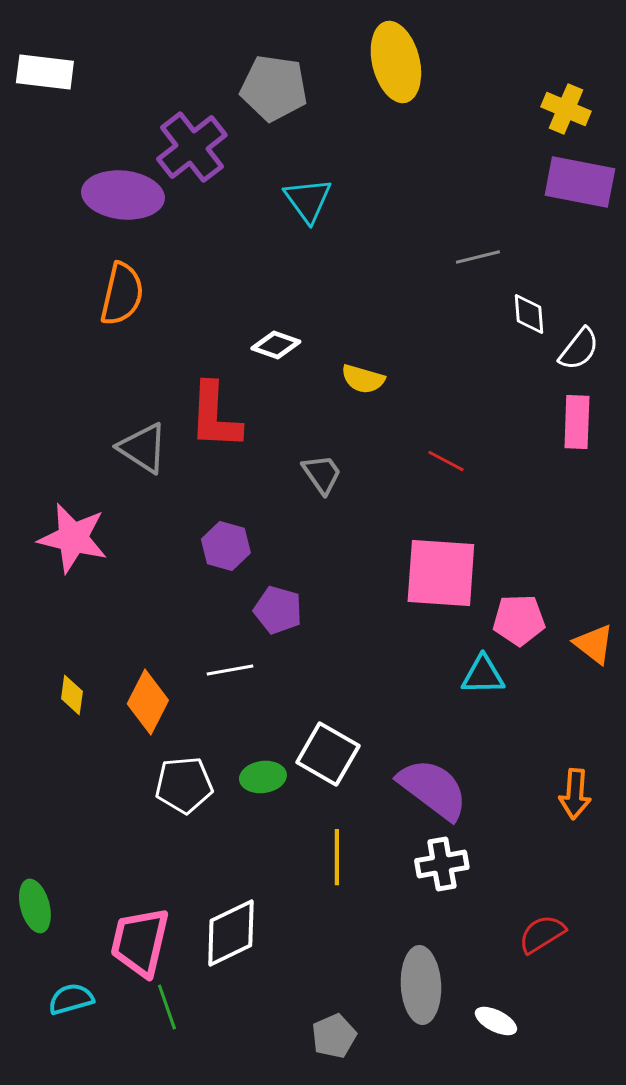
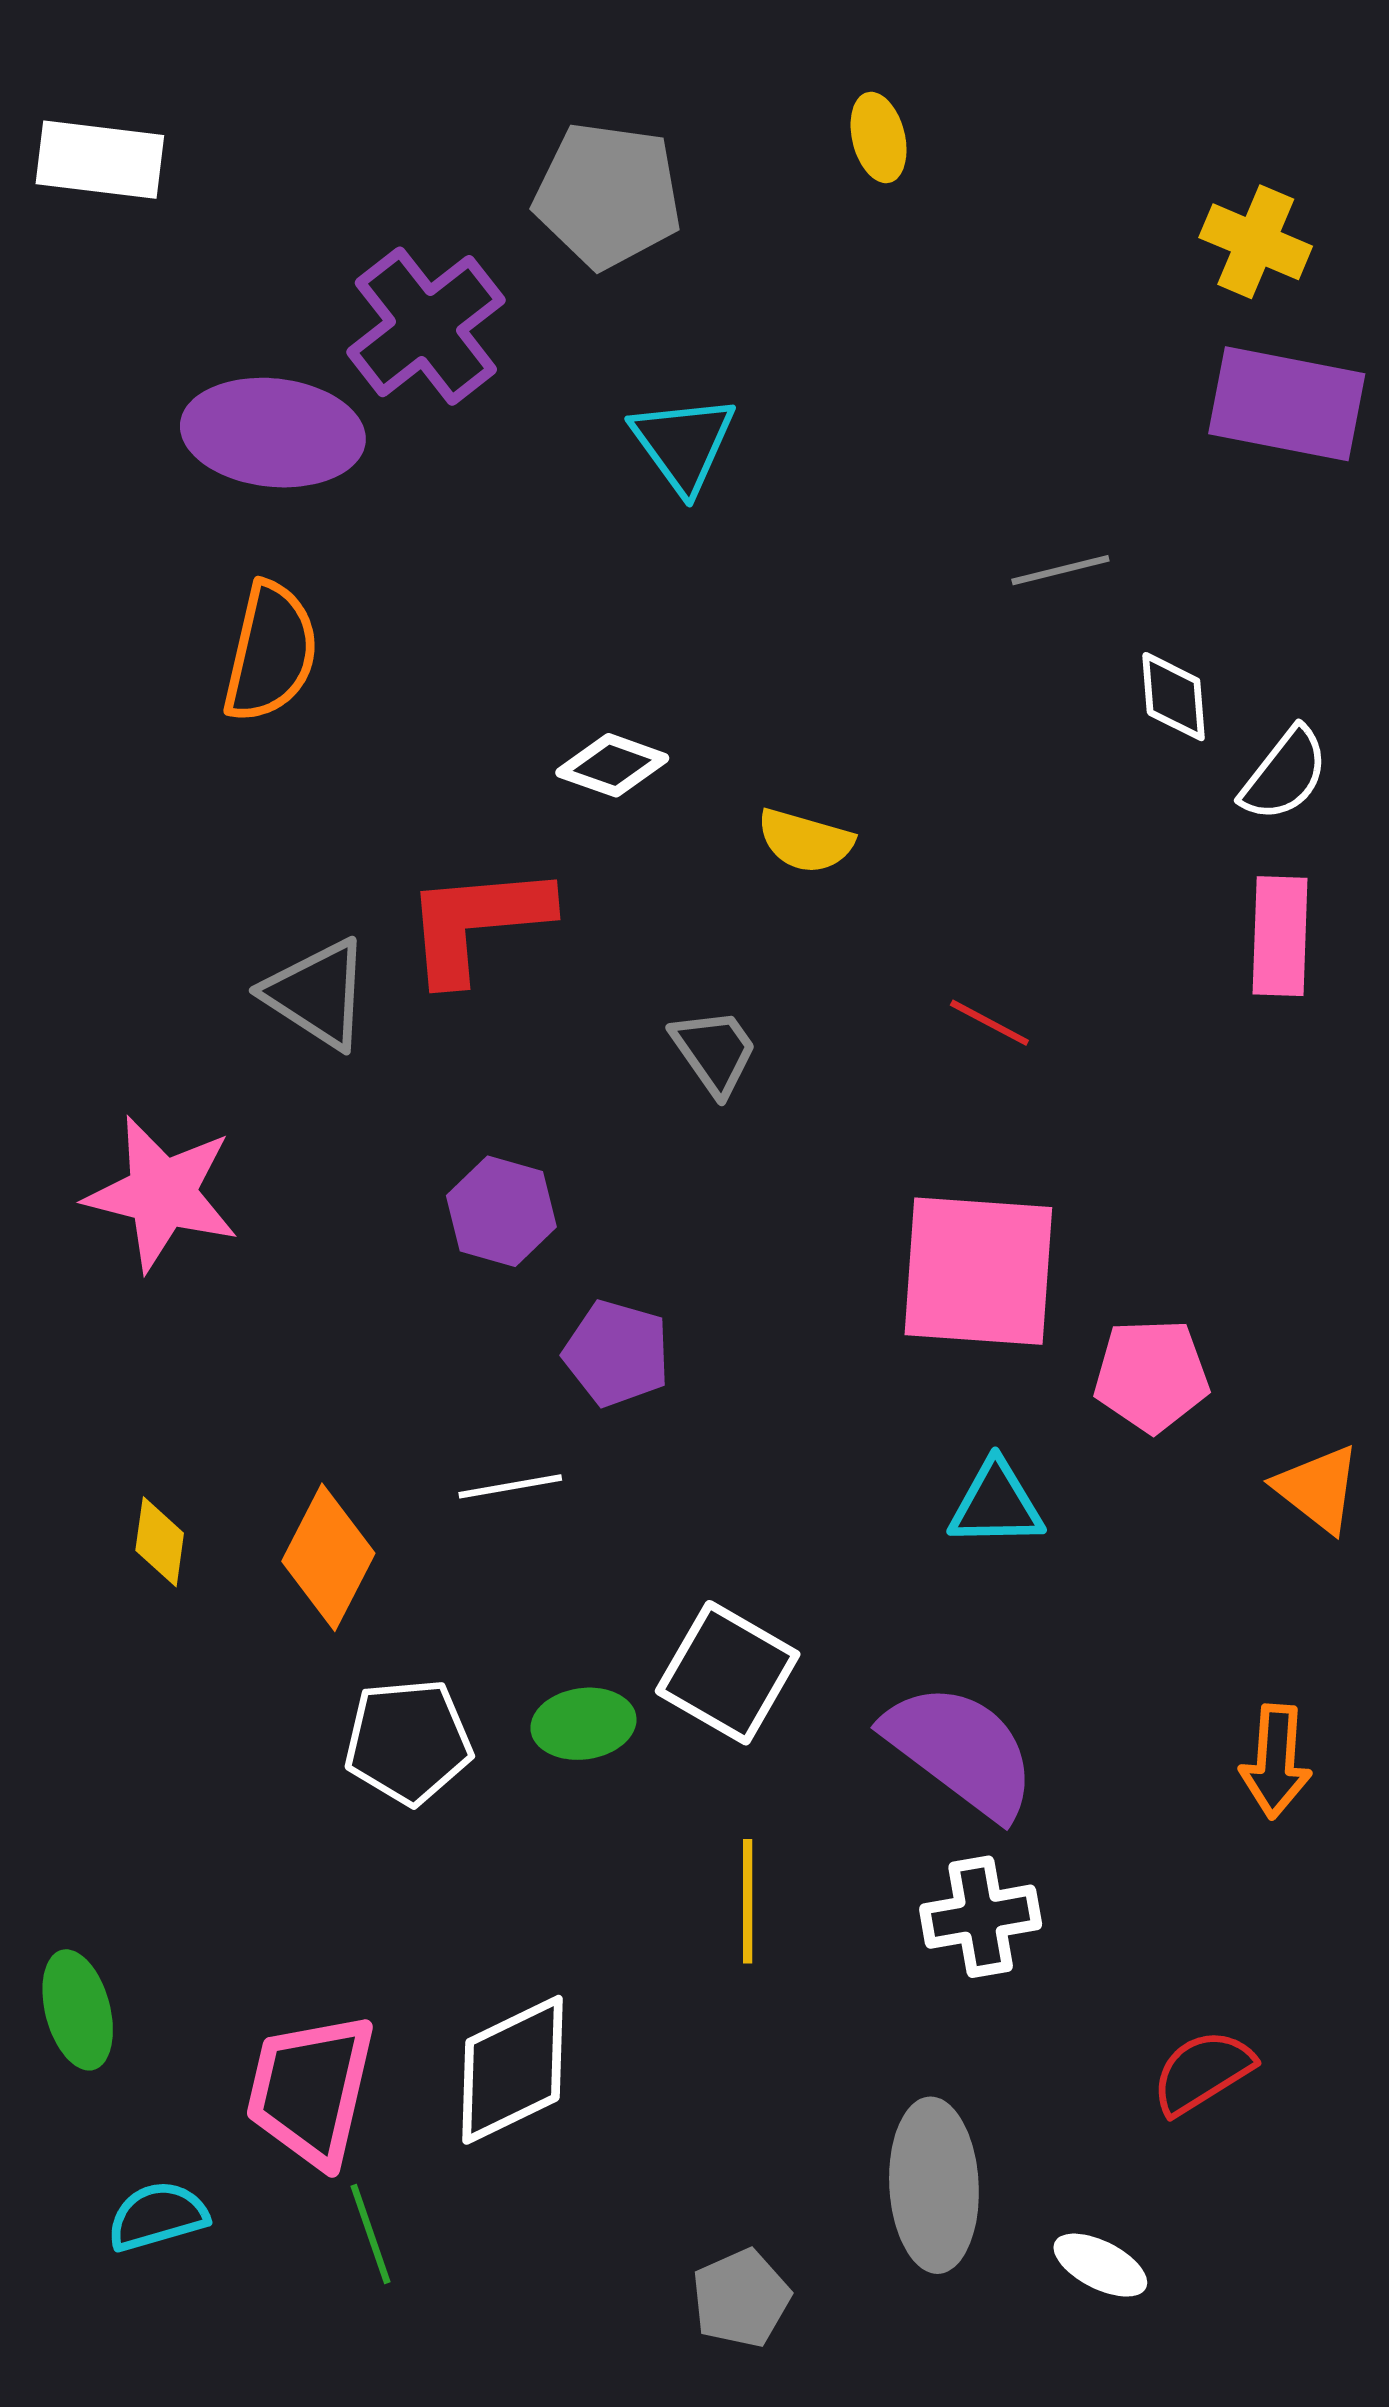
yellow ellipse: (396, 62) -> (879, 138), size x0.5
red L-shape: (215, 416) -> (477, 923), turned 82
orange triangle: (594, 644) -> (1318, 1489), moved
cyan triangle: (483, 675) -> (996, 1504), moved

